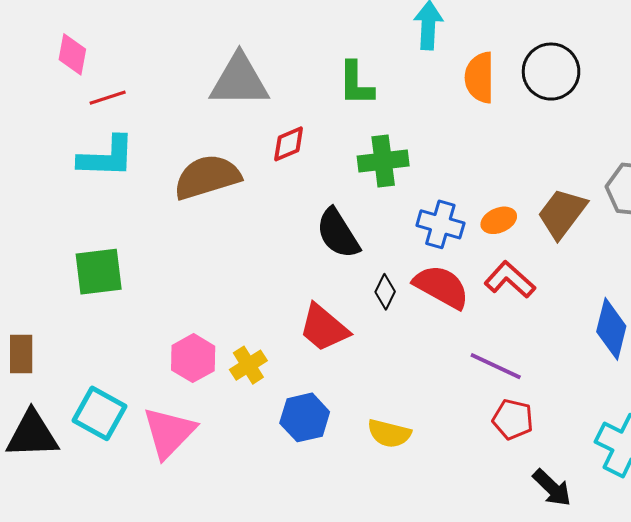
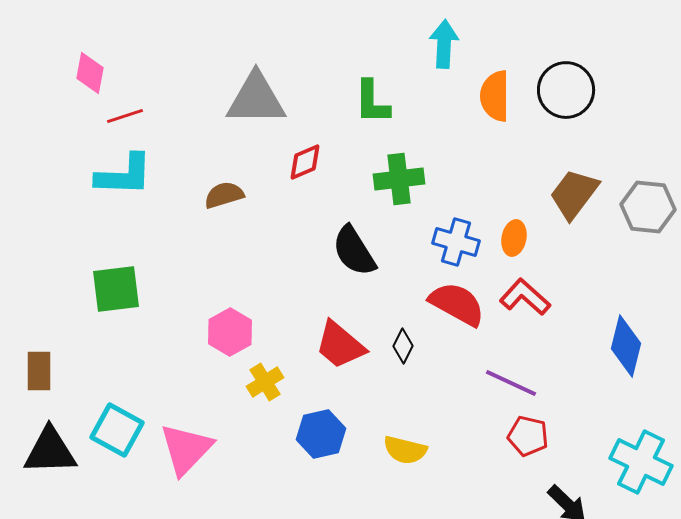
brown semicircle: (207, 177) -> (224, 195), size x0.6
brown trapezoid: (562, 213) -> (574, 194), moved
orange ellipse: (499, 220) -> (514, 238), turned -56
black diamond: (385, 292) -> (403, 346), moved
pink hexagon: (193, 358) -> (230, 332), moved

